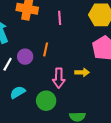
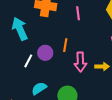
pink arrow: (59, 78) -> (80, 62), moved

